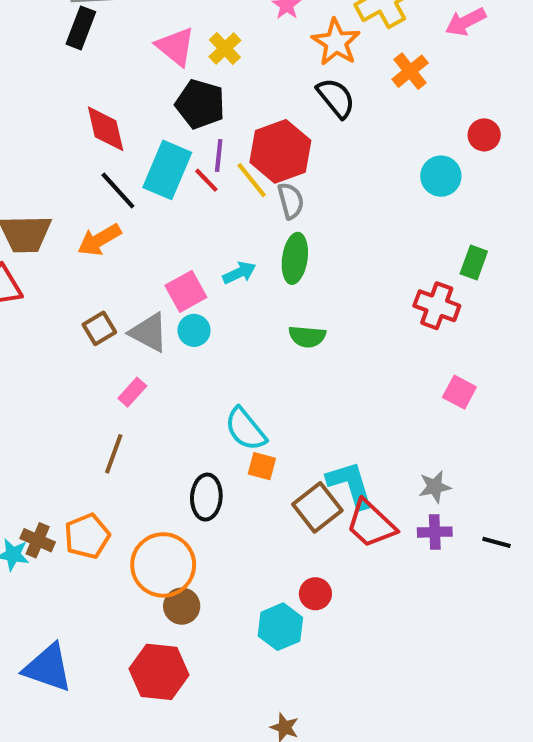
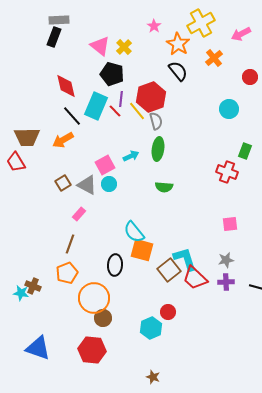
red circle: (484, 135) -> (250, 77), moved
pink square: (459, 392) -> (230, 224), moved, turned -35
orange square: (262, 466) -> (142, 250), size x1.6
orange pentagon: (87, 536) -> (67, 273), moved

